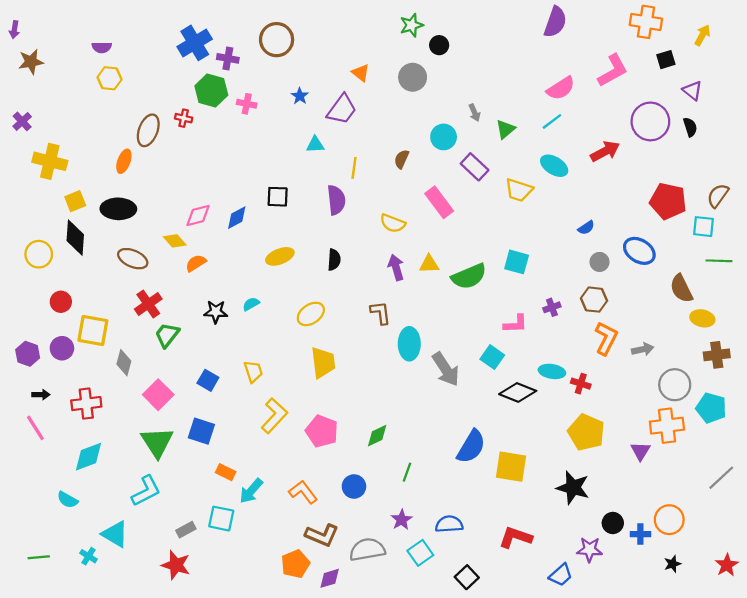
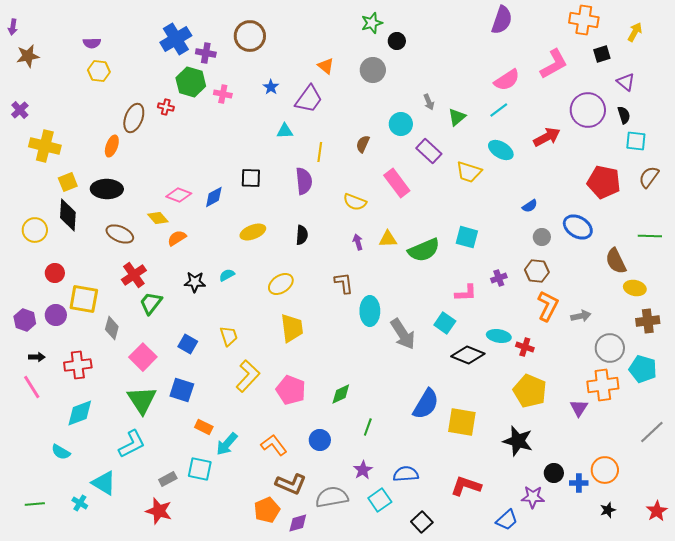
pink diamond: (198, 215) -> (179, 195), turned 35
cyan square: (703, 227) -> (636, 141), moved
purple arrow: (396, 267) -> (358, 242), size x0.7

